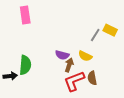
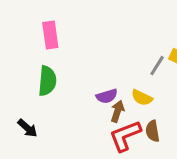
purple semicircle: (62, 55) -> (107, 96), turned -32
green semicircle: (25, 65) -> (47, 81), moved
black arrow: (10, 76) -> (27, 128), turned 48

